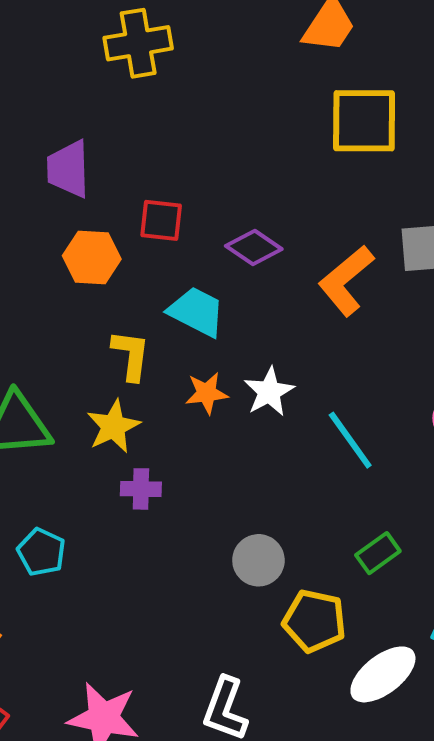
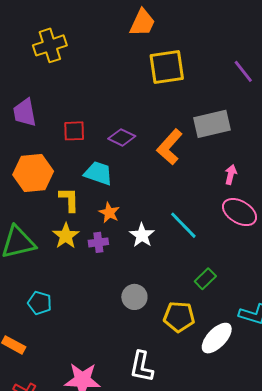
orange hexagon: (92, 257) -> (33, 173), moved, size x1.4
white star: (269, 392) -> (142, 235), moved
orange star: (207, 393) -> (109, 213), turned -30
purple cross: (141, 489) -> (98, 242), moved
gray circle: (258, 560) -> (134, 297), moved

